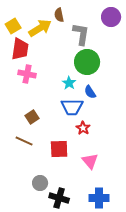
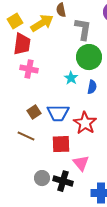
blue semicircle: (90, 92) -> (92, 87), turned -136
blue trapezoid: (72, 107) -> (58, 113), moved
red star: (83, 128) -> (85, 123), size x1.6
pink triangle: (90, 161) -> (81, 163), moved
black cross: (59, 198) -> (63, 181), moved

